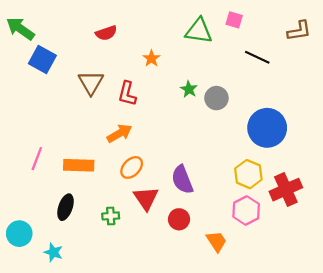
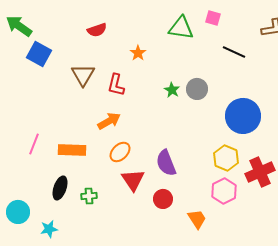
green star: (189, 89) -> (172, 90), moved
green cross: (111, 216) -> (89, 196), moved
cyan star: (53, 252) -> (49, 229), turned -30

